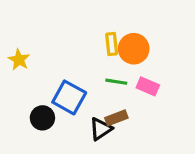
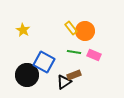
yellow rectangle: (112, 44) -> (71, 28), turned -32
yellow star: (19, 60) -> (23, 30), moved
black circle: (42, 118) -> (27, 75), size x1.5

